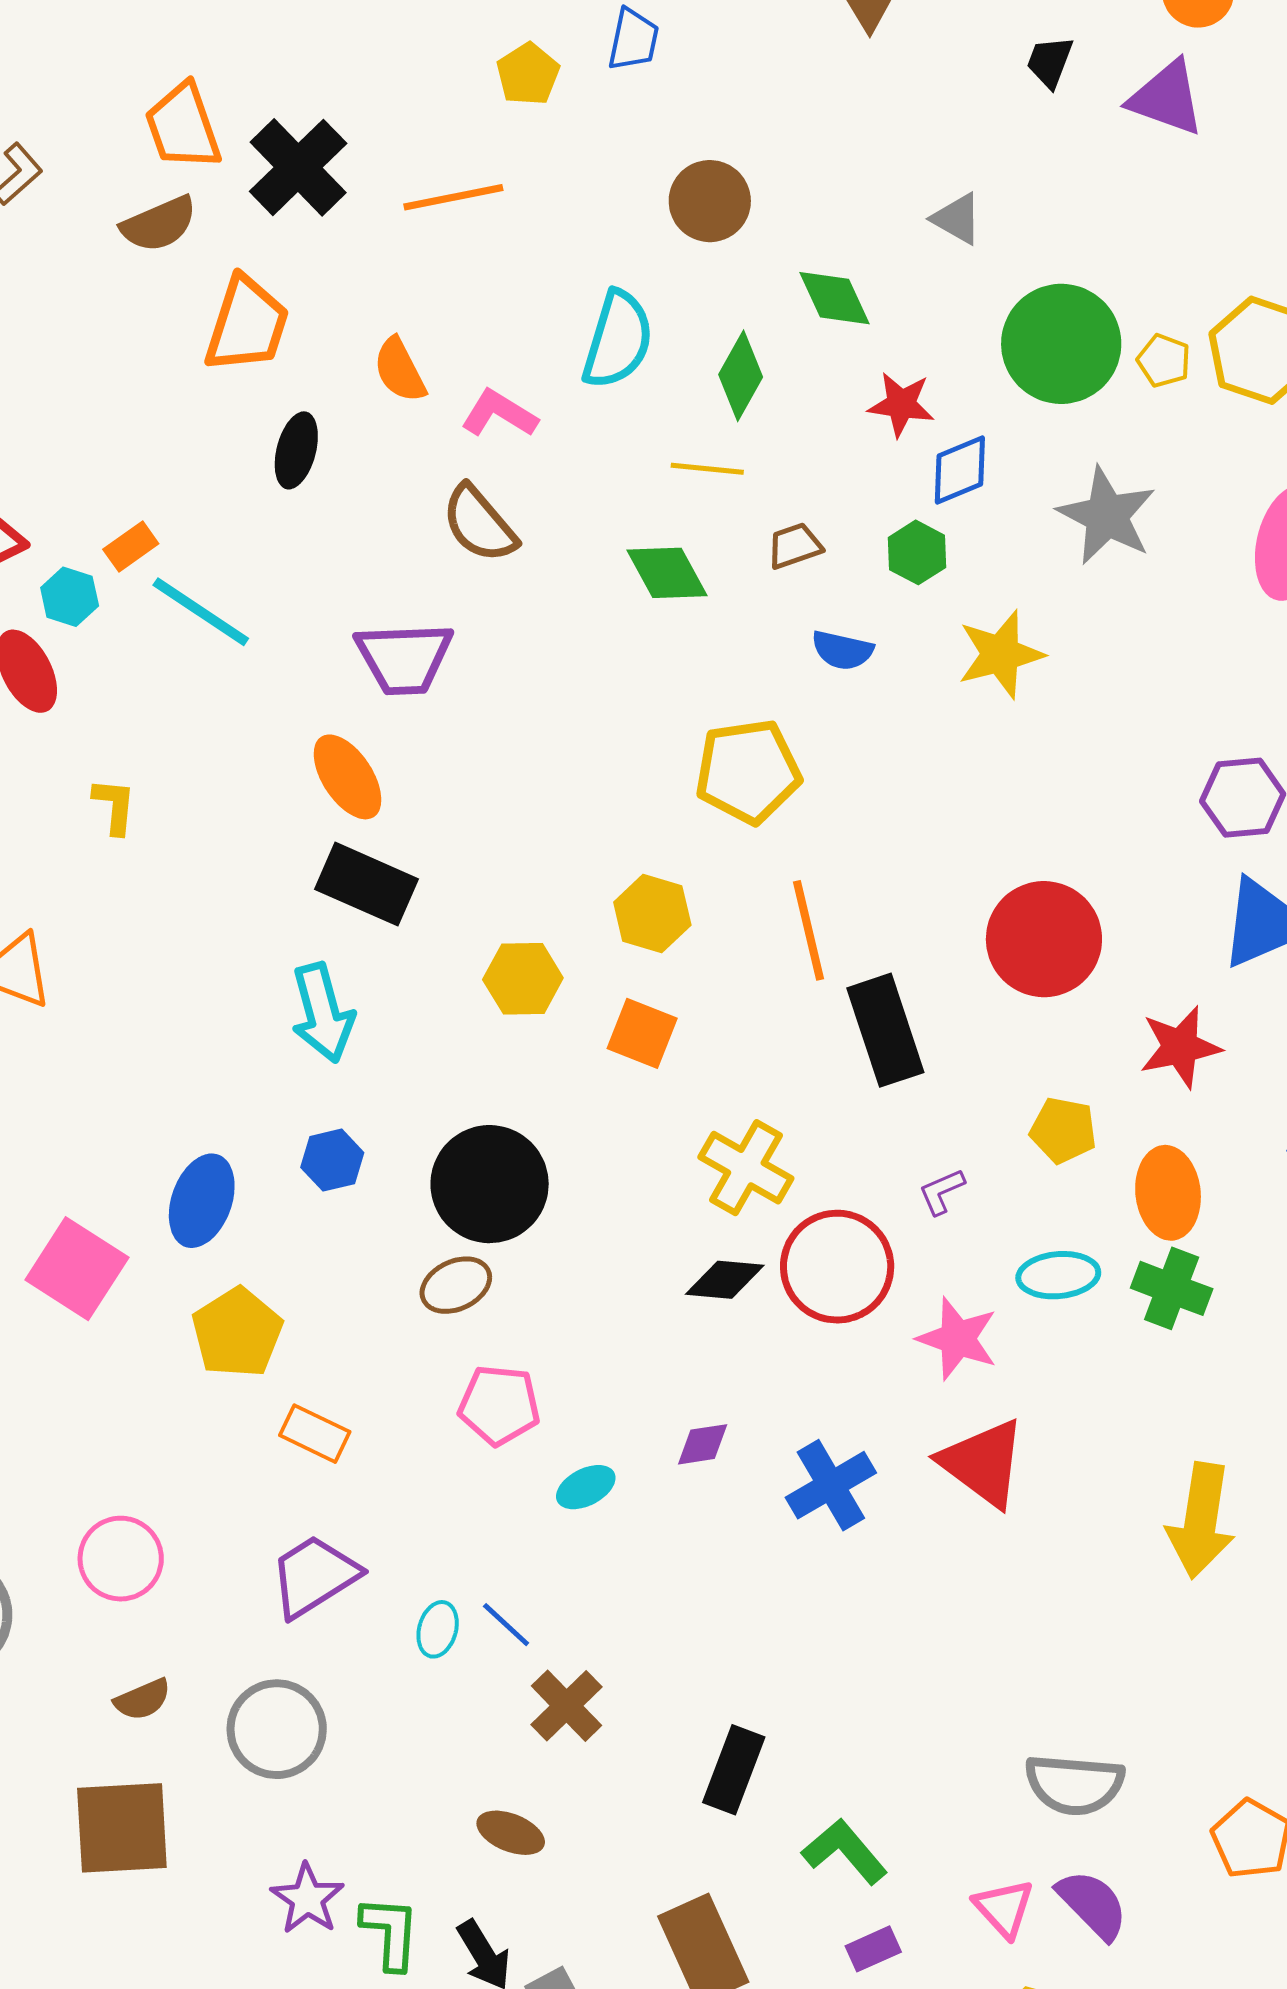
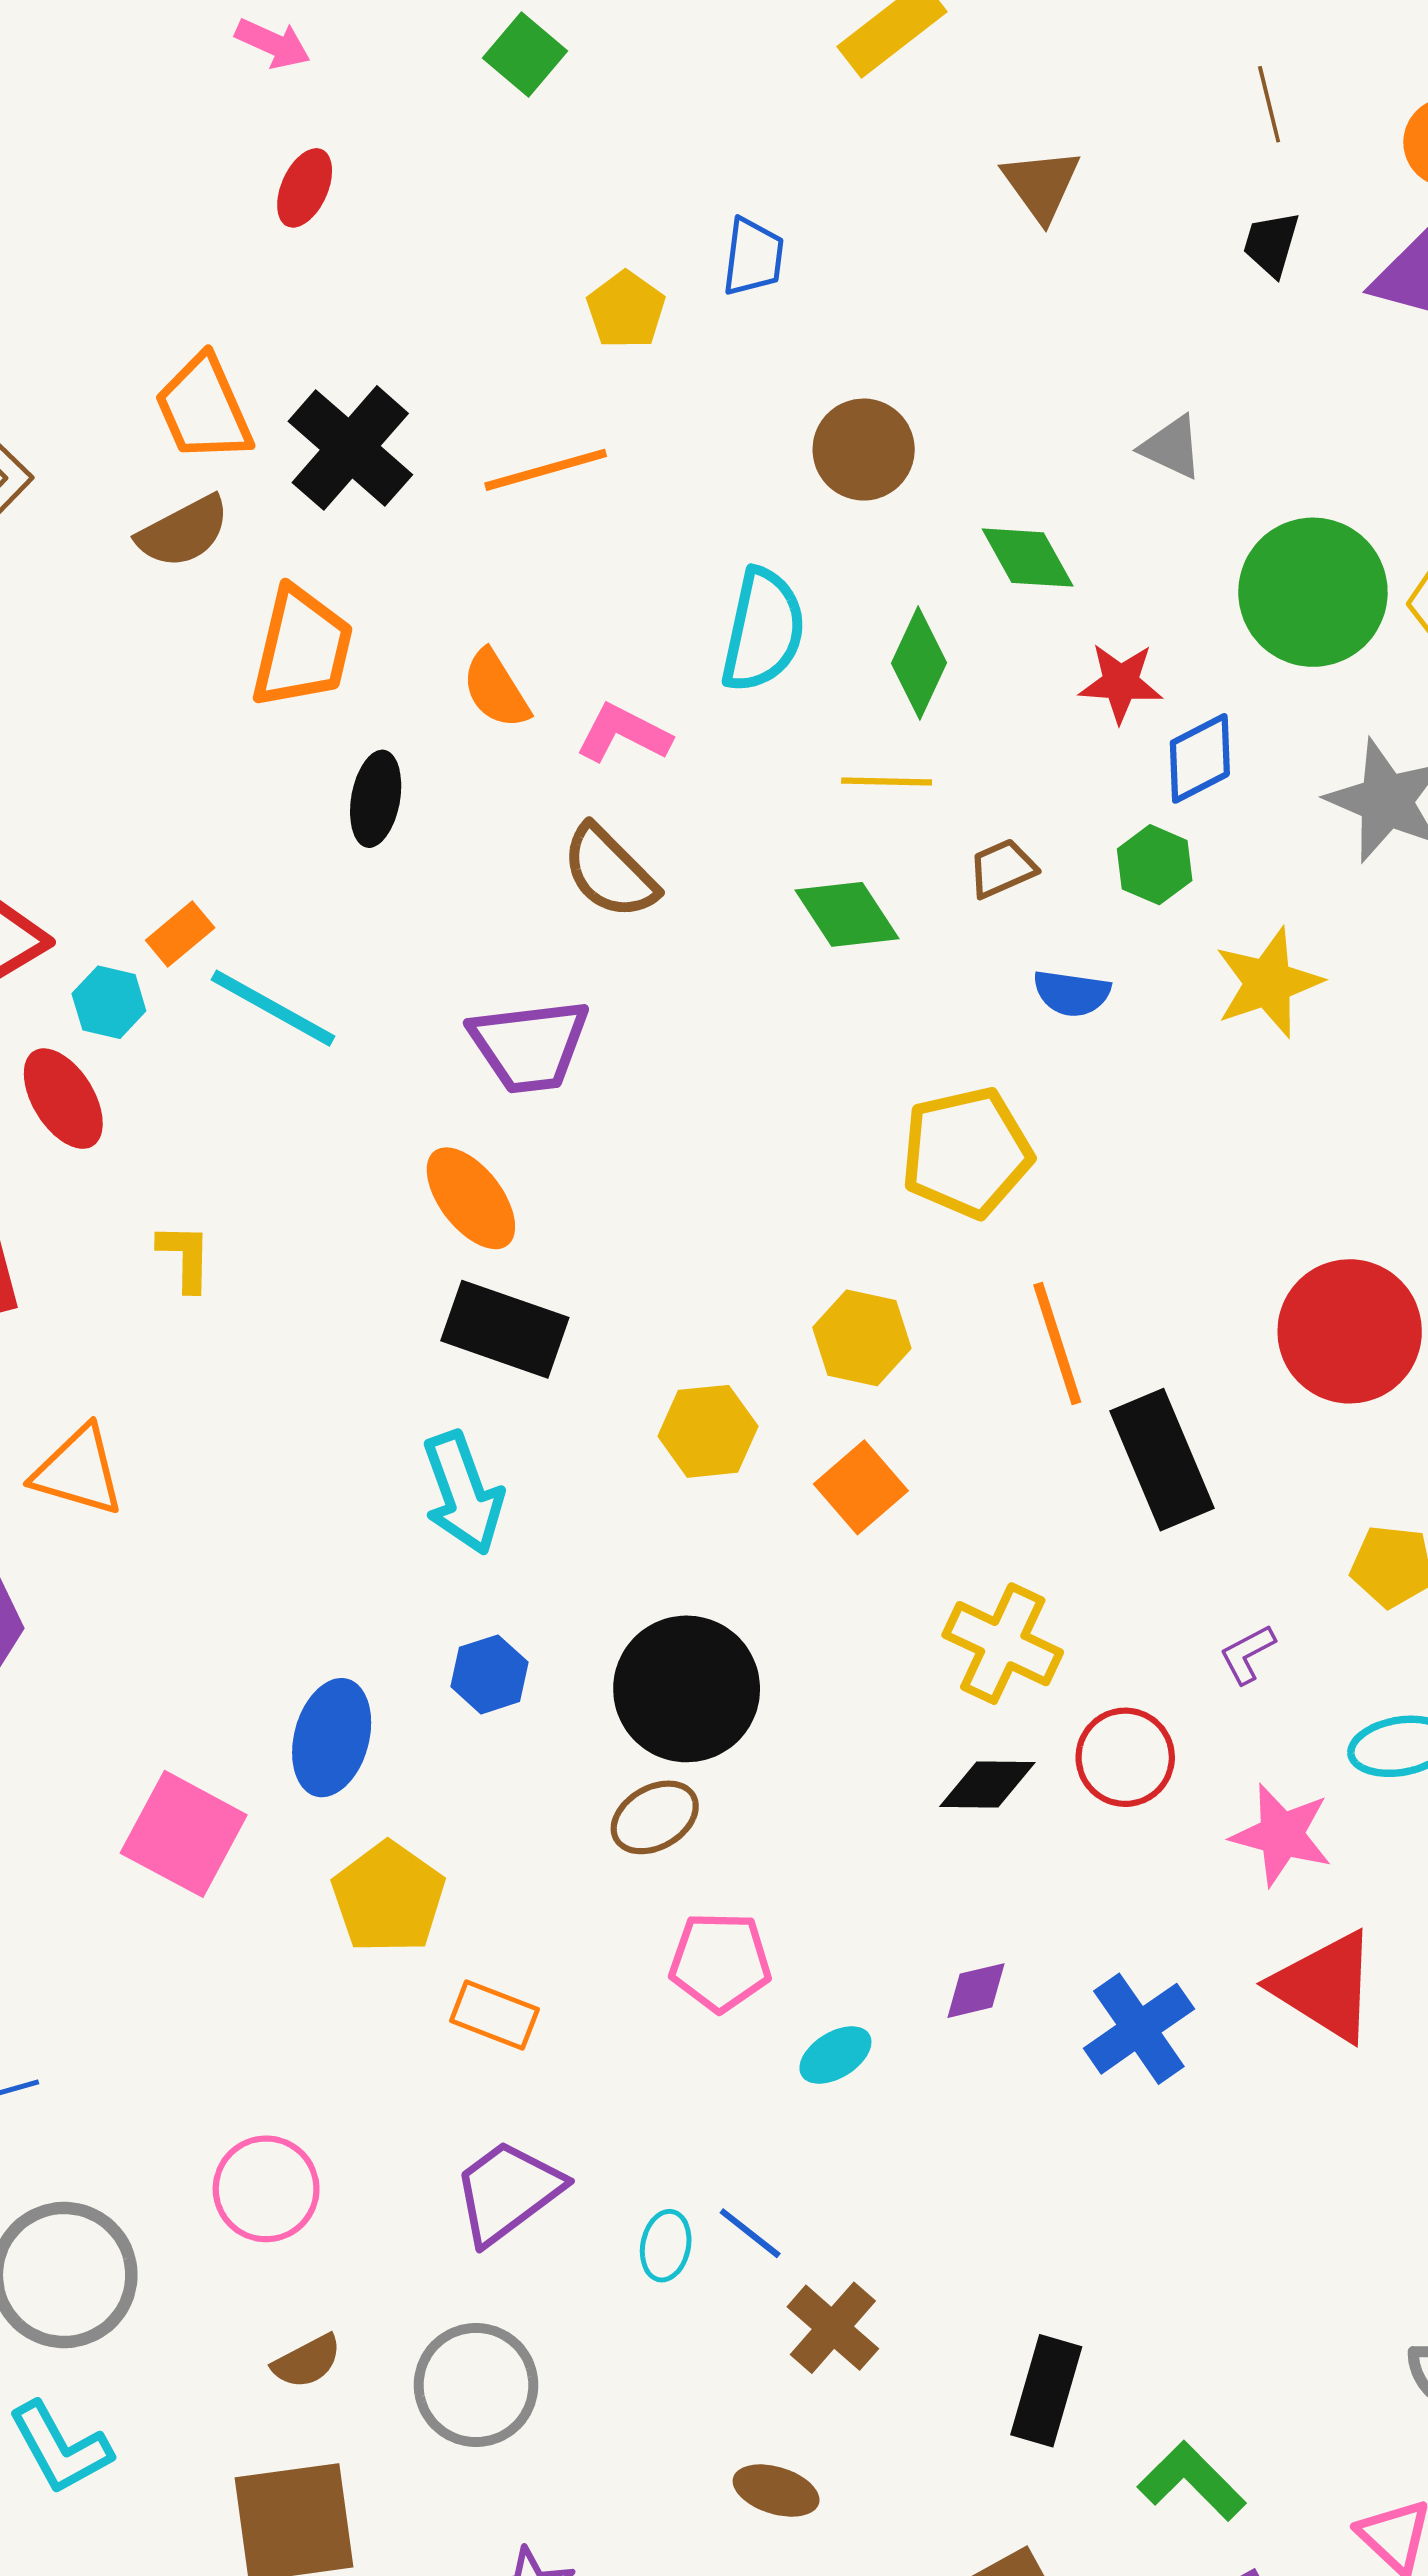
orange square: (642, 1033) -> (861, 1487), turned 32
red circle: (837, 1267) -> (1125, 1757), size x0.7

